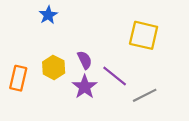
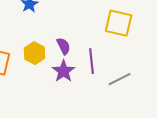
purple line: (115, 76) -> (92, 61), turned 45

